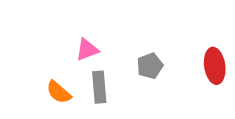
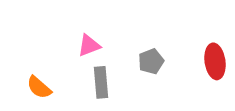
orange semicircle: (59, 92) -> (39, 87), moved

